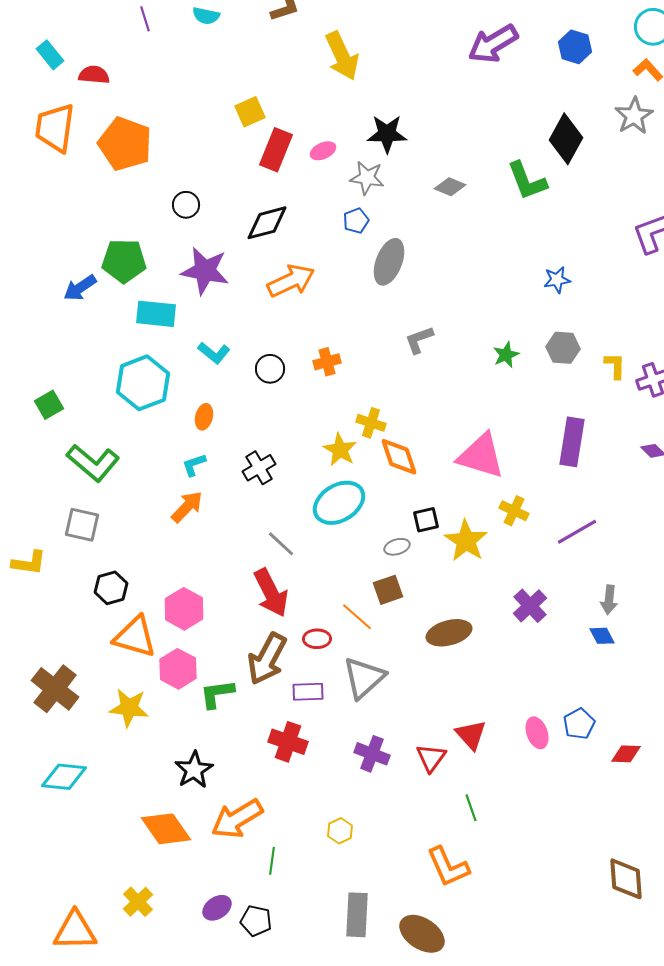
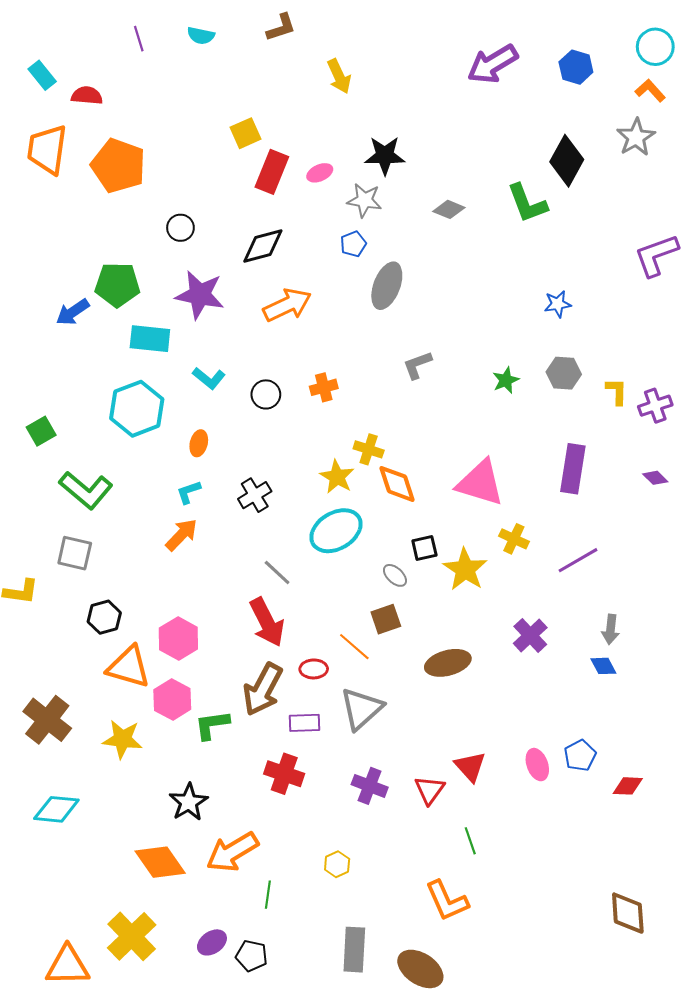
yellow arrow: (342, 56) -> (339, 76), size x0.7
gray ellipse: (397, 547) -> (395, 575), turned 60
yellow cross: (138, 902) -> (132, 936), size x1.6

